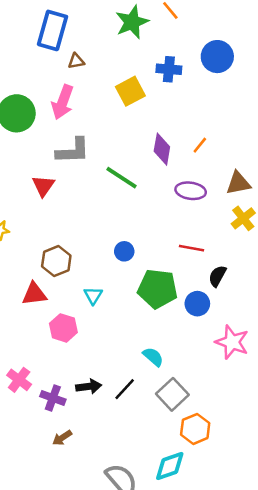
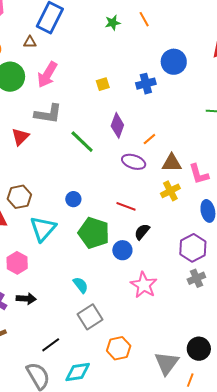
green star: (132, 22) -> (113, 23), size x0.6
brown triangle: (76, 61) -> (30, 42), moved
blue cross: (169, 69) -> (146, 84), moved, turned -30
yellow square: (130, 91) -> (103, 84), moved, size x0.6
orange line: (200, 145) -> (149, 139), moved
cyan triangle: (93, 295) -> (43, 229), size x1.8
pink hexagon: (63, 328) -> (17, 263), moved
black line: (125, 389) -> (51, 345), moved
orange hexagon: (195, 429) -> (119, 348), moved

